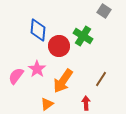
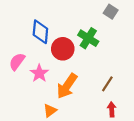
pink semicircle: (16, 76) -> (17, 62), moved
red arrow: (86, 103) -> (112, 109), moved

